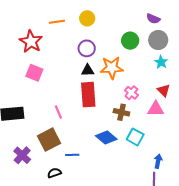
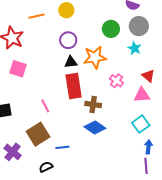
cyan star: (161, 62) -> (134, 48), moved
brown cross: (121, 112) -> (93, 104), moved
cyan square: (135, 137) -> (141, 124), moved, turned 30

